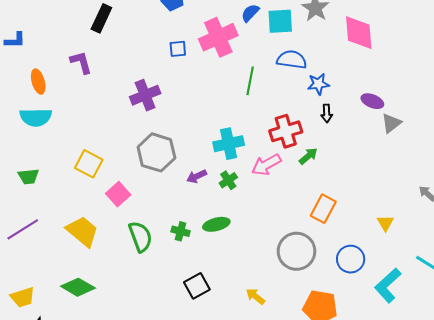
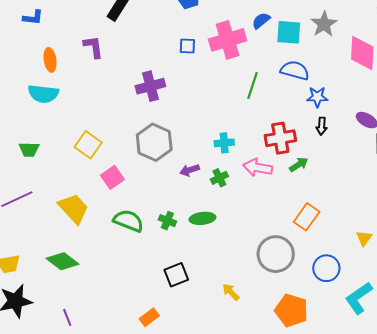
cyan cross: (229, 144) -> (224, 143), size x0.7
pink arrow: (266, 165) -> (258, 168), turned 32
green semicircle: (140, 237) -> (128, 221), turned -56

